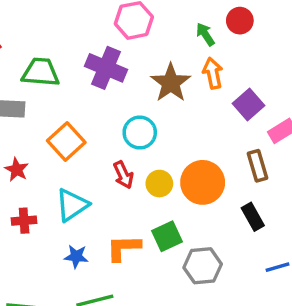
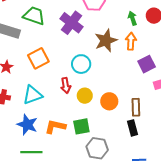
brown rectangle: (258, 166) -> (136, 107), moved
orange circle: (203, 182) -> (109, 101), size x0.7
blue star: (76, 256) -> (27, 125), size x1.5

